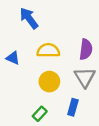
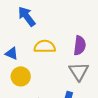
yellow circle: (49, 82) -> (21, 76), moved

